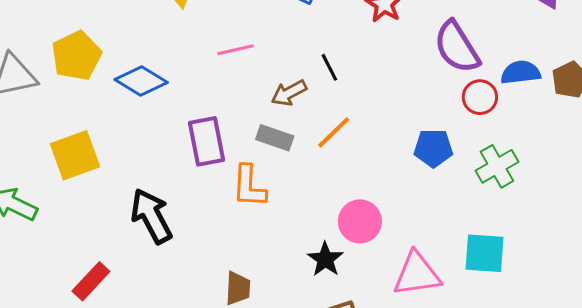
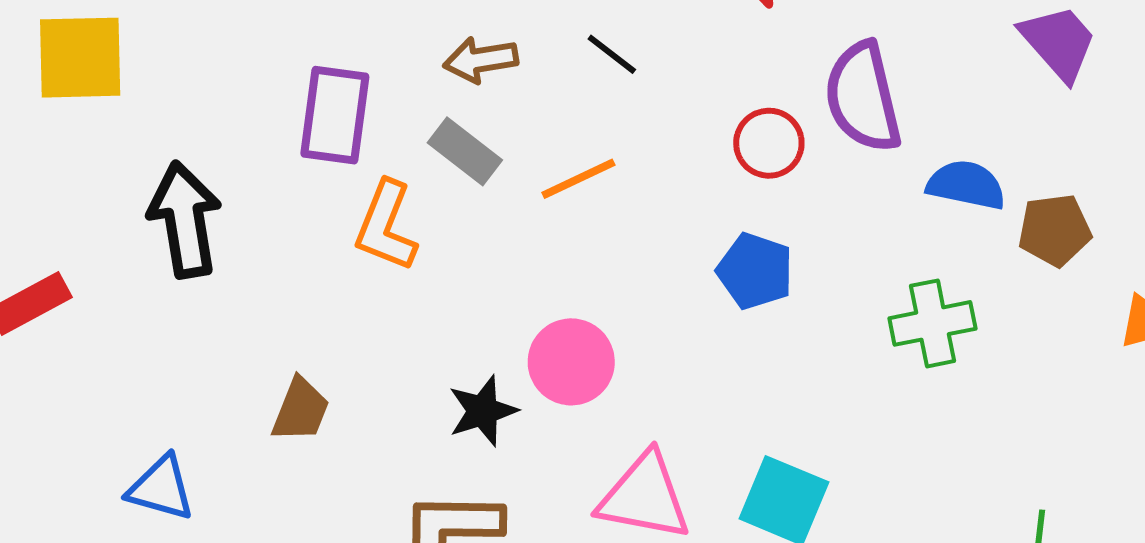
black line: (329, 67) -> (612, 54), turned -44
brown arrow: (289, 93) -> (481, 60), moved
red circle: (480, 97) -> (769, 143), moved
green cross: (497, 166) -> (932, 323), moved

